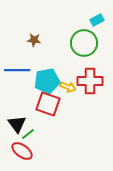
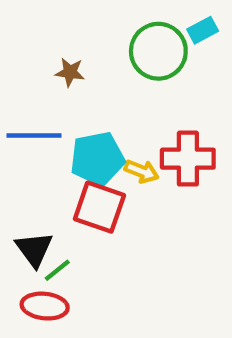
green circle: (84, 43) -> (158, 51), moved
red ellipse: (22, 151) -> (45, 306), turned -30

